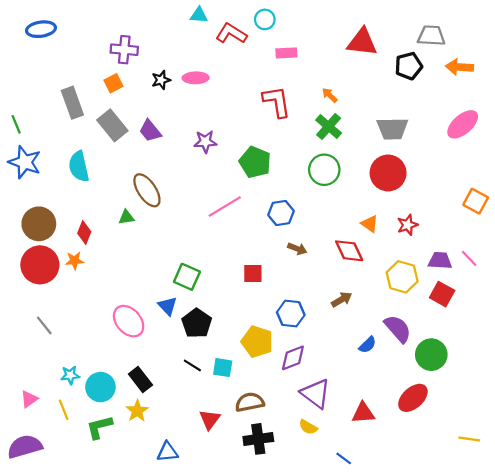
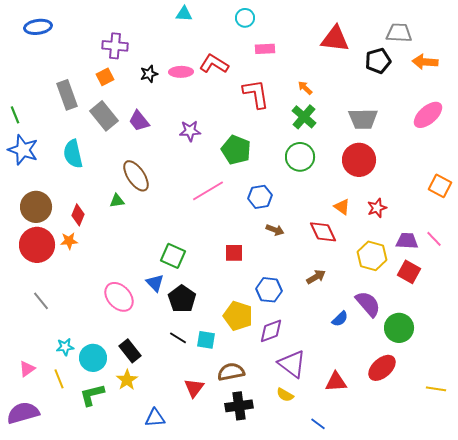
red L-shape: (231, 34) -> (214, 64), moved
yellow line: (469, 439) -> (436, 389), moved

